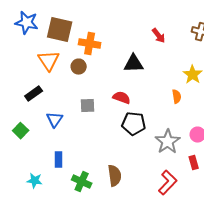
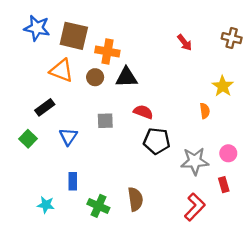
orange triangle: (49, 61) -> (62, 70), turned -35
black triangle: (134, 64) -> (126, 77), moved
green square: (21, 131) -> (28, 139), moved
gray star: (168, 142) -> (195, 161), turned 30

